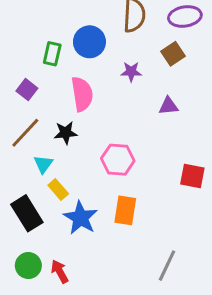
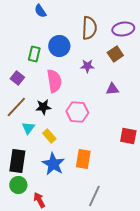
pink hexagon: (118, 160) -> (77, 112), moved
yellow rectangle: (58, 189) -> (49, 136), moved
black rectangle: (27, 213) -> (17, 161), turned 40
green circle: (28, 266) -> (18, 185), moved
gray line: (167, 266) -> (94, 196), moved

